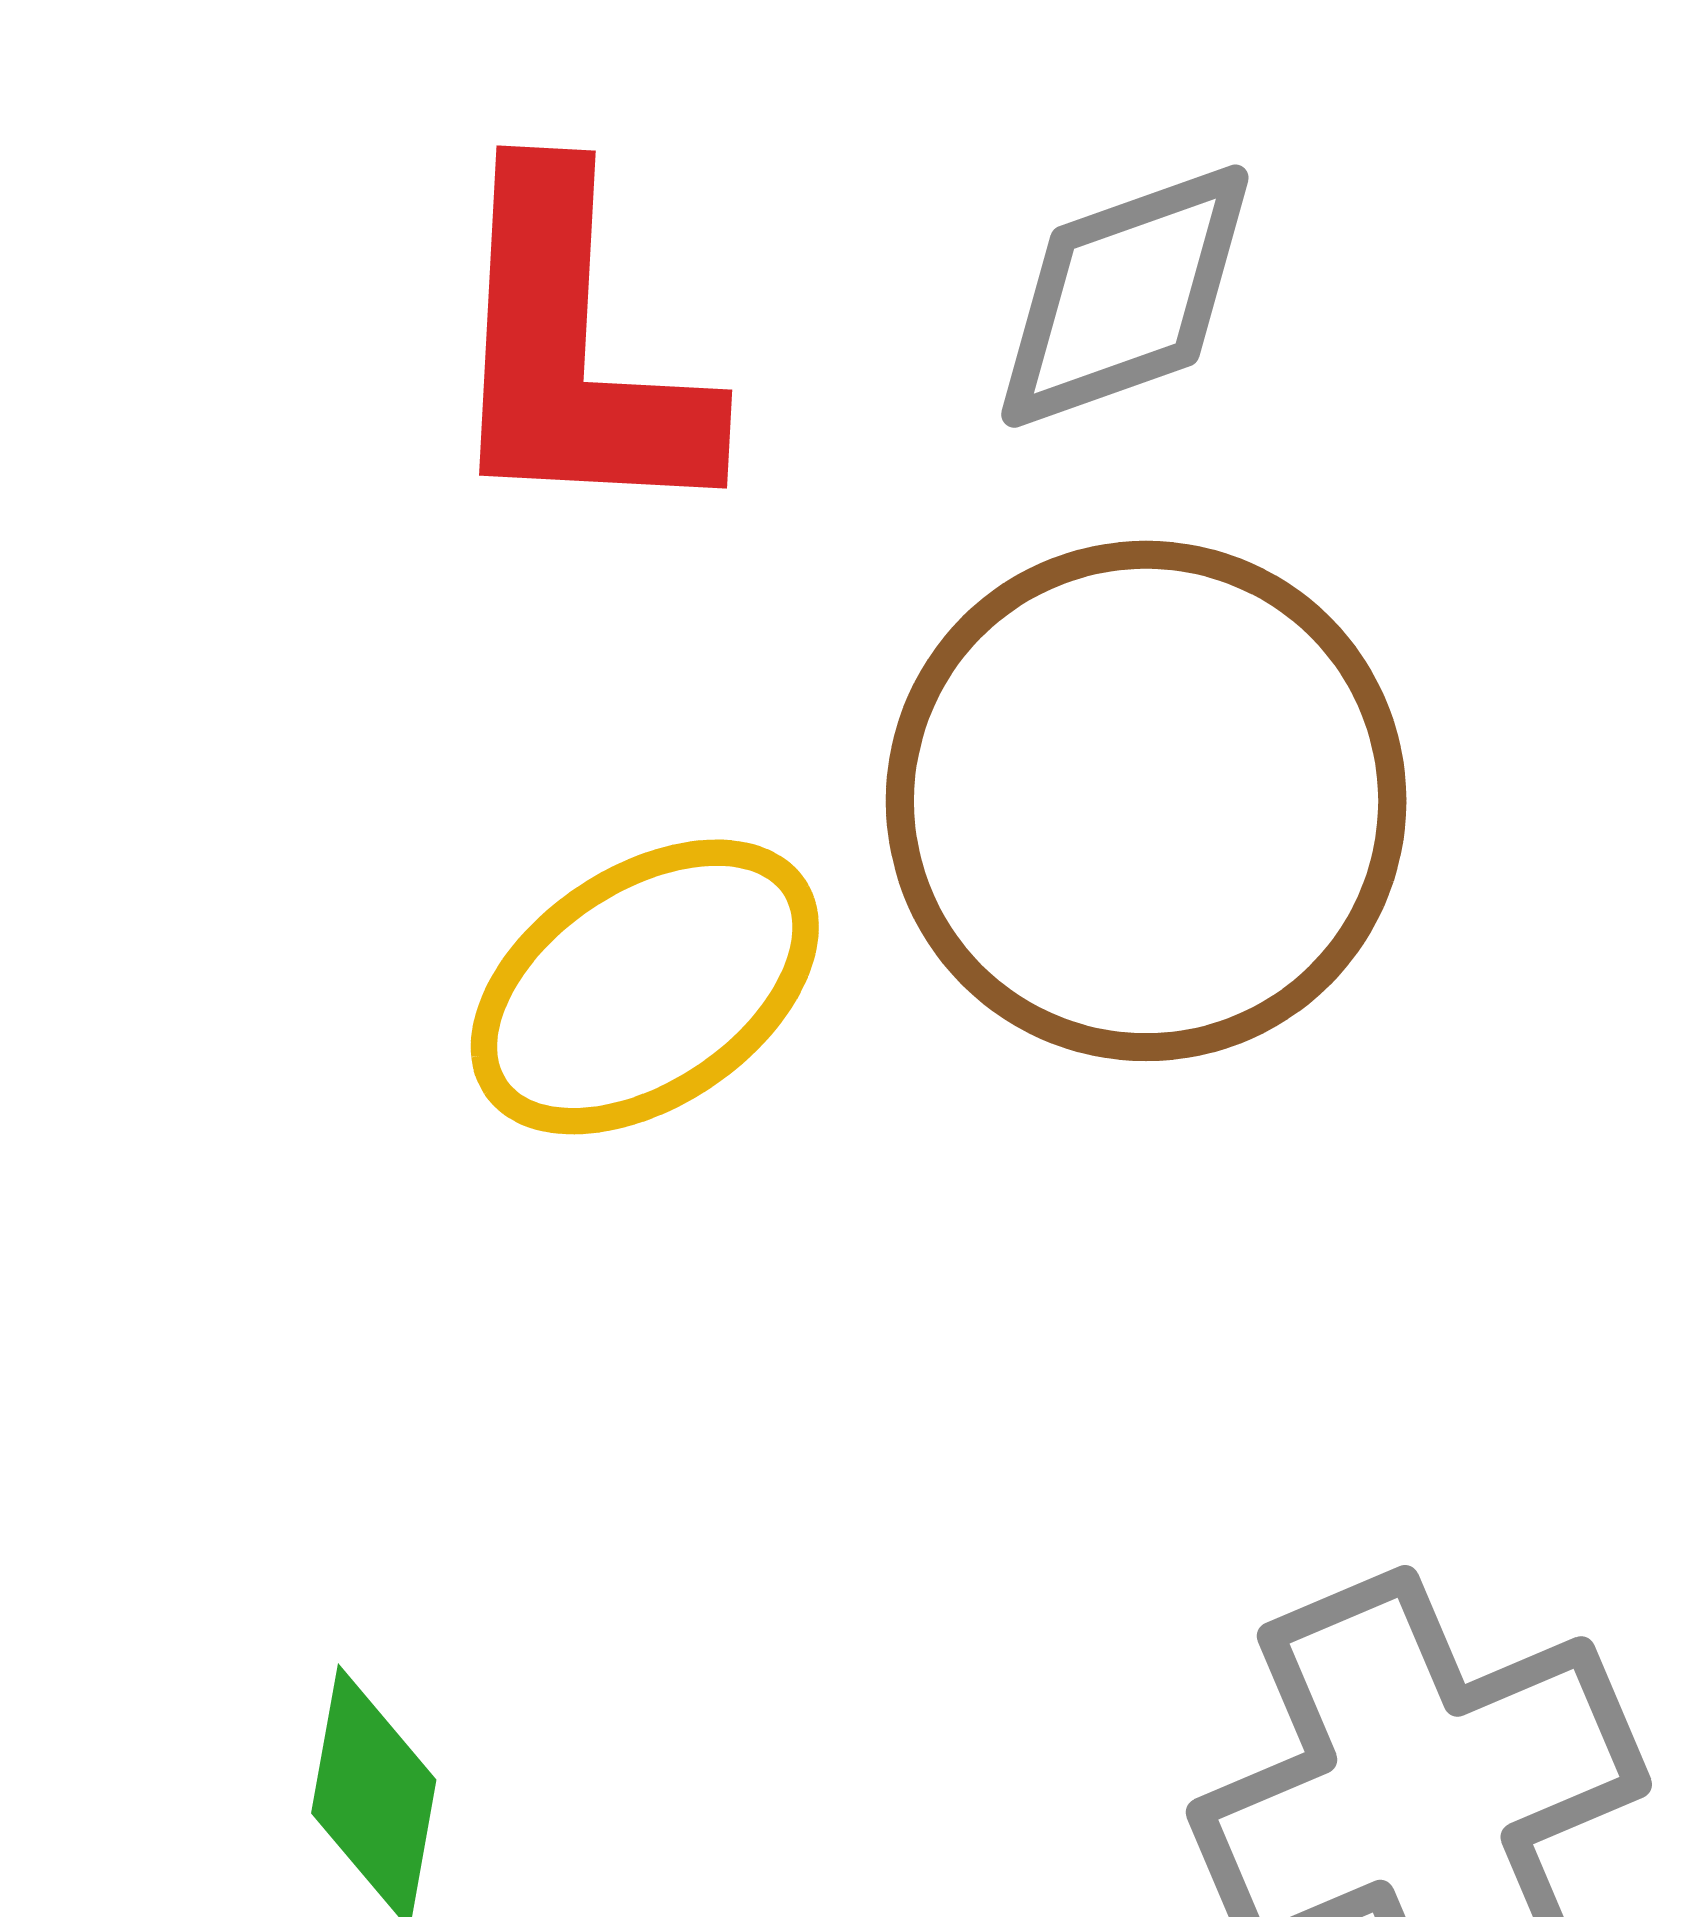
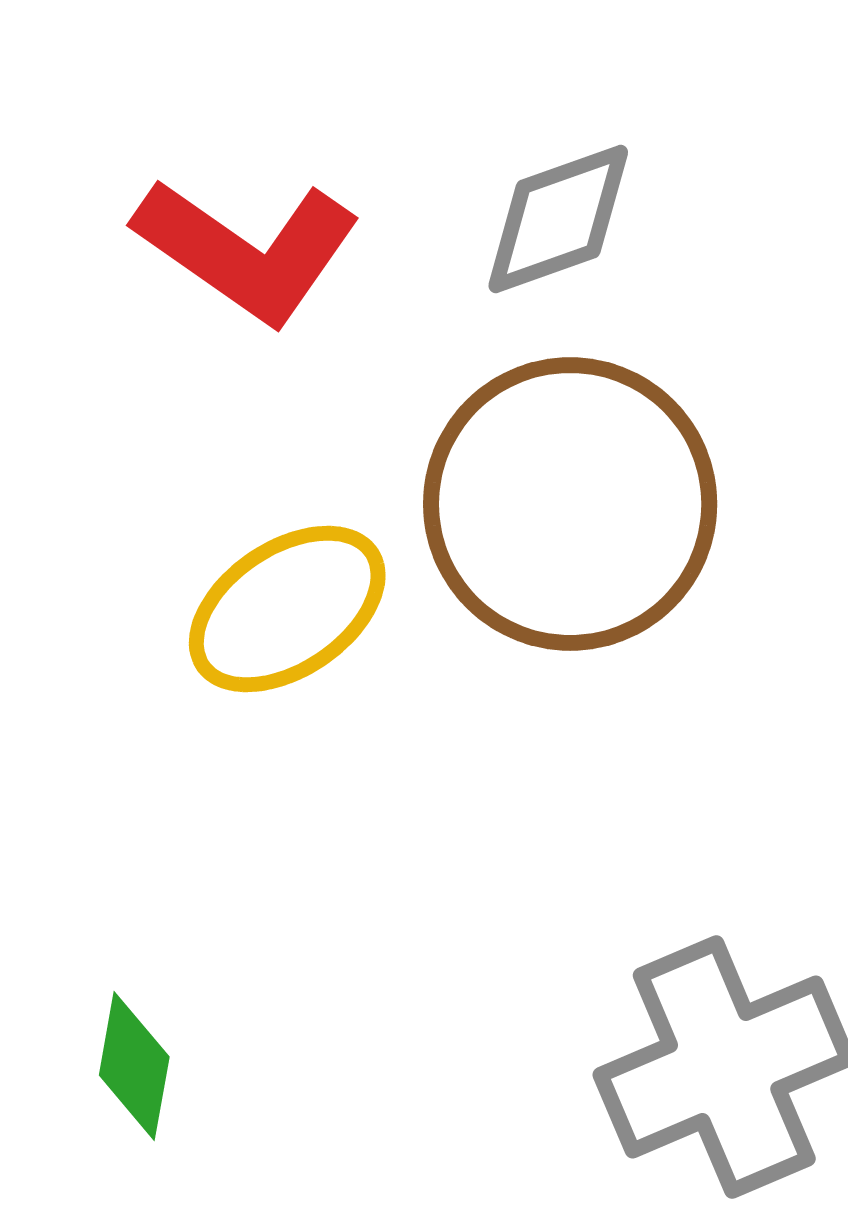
red L-shape: (574, 351) -> (247, 250), turned -58

